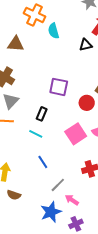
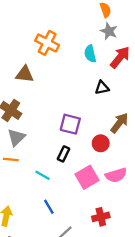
cyan semicircle: (54, 31) -> (90, 54), moved
black triangle: (86, 45) -> (102, 88), moved
black rectangle: (42, 114) -> (63, 154), moved

